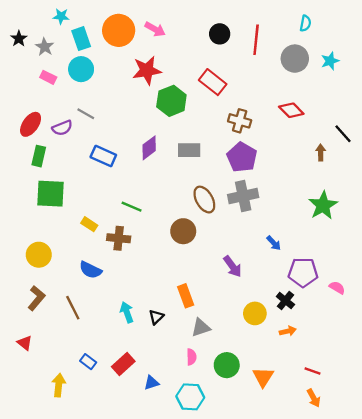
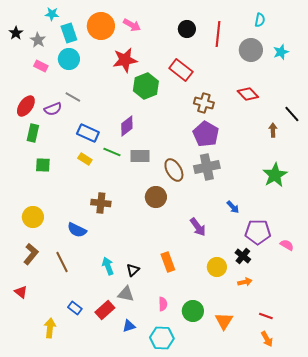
gray rectangle: (189, 150) -> (140, 156), moved
green square: (51, 194) -> (43, 165), size x0.6
green line: (132, 207) -> (112, 152), moved
yellow rectangle: (89, 224) -> (85, 159), moved
orange rectangle: (186, 296) -> (168, 262), moved
gray triangle: (201, 328) -> (126, 294), moved, turned 30

